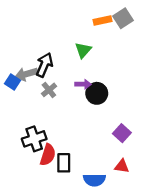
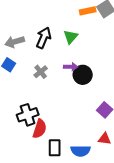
black arrow: (44, 65) -> (44, 38), moved
gray arrow: (26, 74) -> (15, 42), moved
black rectangle: (64, 163) -> (55, 148), moved

